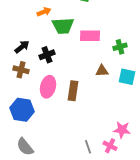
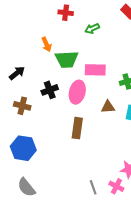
orange arrow: (44, 12) -> (47, 44), turned 88
black arrow: (22, 47) -> (17, 73), moved
pink ellipse: (48, 87) -> (77, 92), moved

